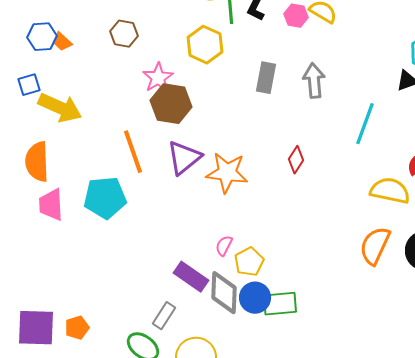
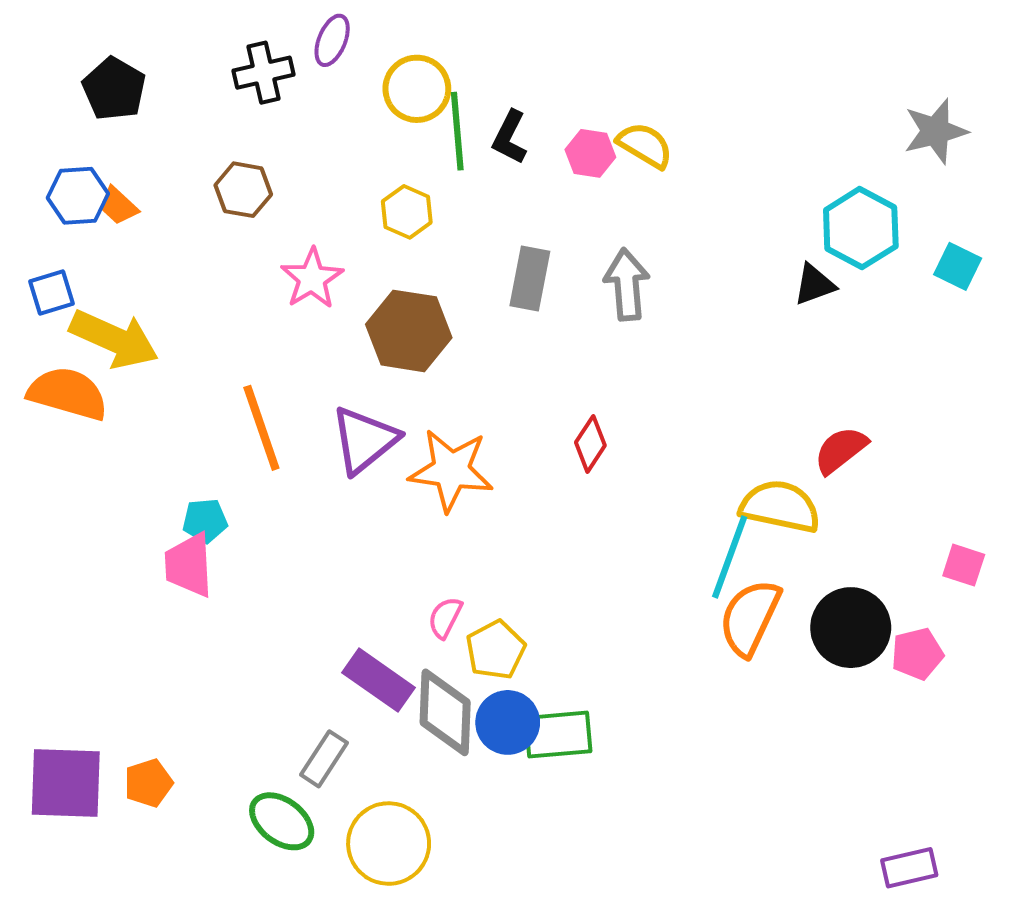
yellow hexagon: (205, 45) -> (407, 212), size x0.7
brown hexagon: (171, 104) -> (409, 331), moved
cyan line: (365, 124) -> (730, 557), moved
orange semicircle: (37, 162) -> (68, 394), moved, turned 108
cyan pentagon: (105, 198) -> (205, 521), size x0.5
pink trapezoid: (51, 205) -> (189, 565), moved

